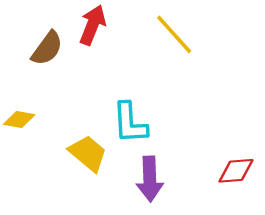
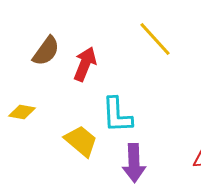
red arrow: (93, 25) -> (85, 64), moved

